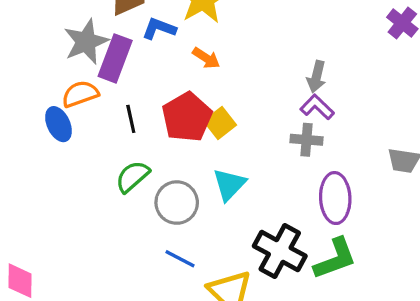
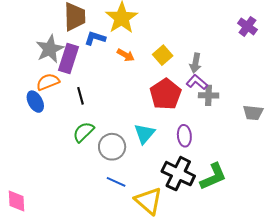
red pentagon: (187, 117) -> (166, 94), moved
yellow square: (220, 123) -> (163, 55), moved
gray cross: (306, 140) -> (209, 95), moved
purple ellipse: (335, 198) -> (184, 136), moved, size x0.7

